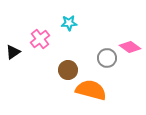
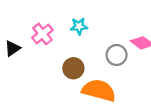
cyan star: (69, 23) -> (79, 26), moved

